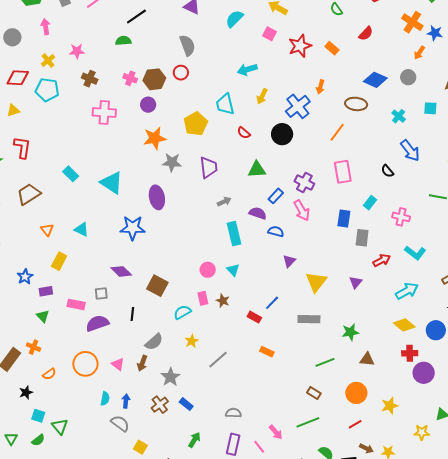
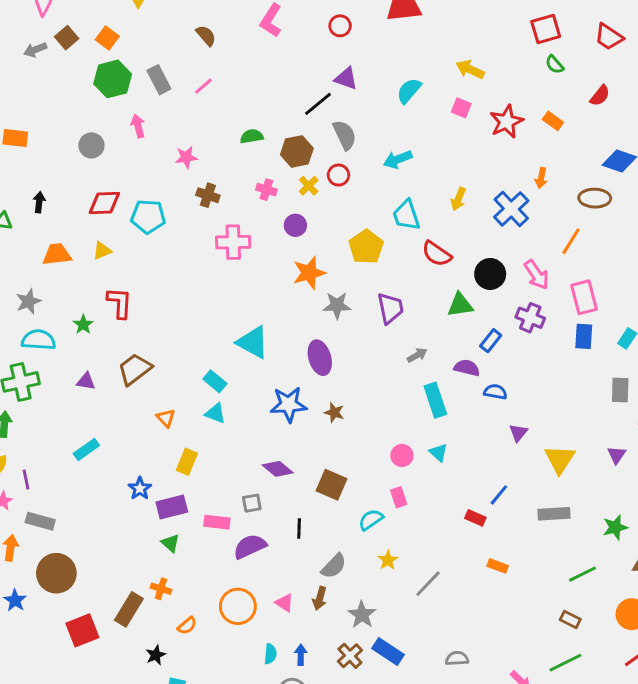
black line: (136, 17) -> (318, 104), moved
yellow cross: (48, 61) -> (309, 186), moved
cyan arrow: (247, 70) -> (398, 159), moved
brown hexagon: (154, 79) -> (297, 151), moved
red semicircle: (244, 133) -> (437, 254), size x1.5
black circle: (282, 134) -> (490, 274), moved
cyan rectangle: (71, 174) -> (215, 381), moved
pink arrow: (302, 210) -> (536, 275), moved
blue rectangle: (344, 219) -> (584, 336), moved
purple rectangle: (46, 291) -> (172, 507), size x1.5
brown star: (223, 301) -> (334, 412), moved
blue rectangle: (186, 404) -> (388, 652), size x1.5

